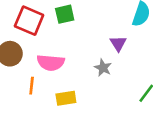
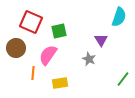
green square: (65, 14) -> (59, 31), moved
pink semicircle: (51, 63) -> (48, 55), turned 120

